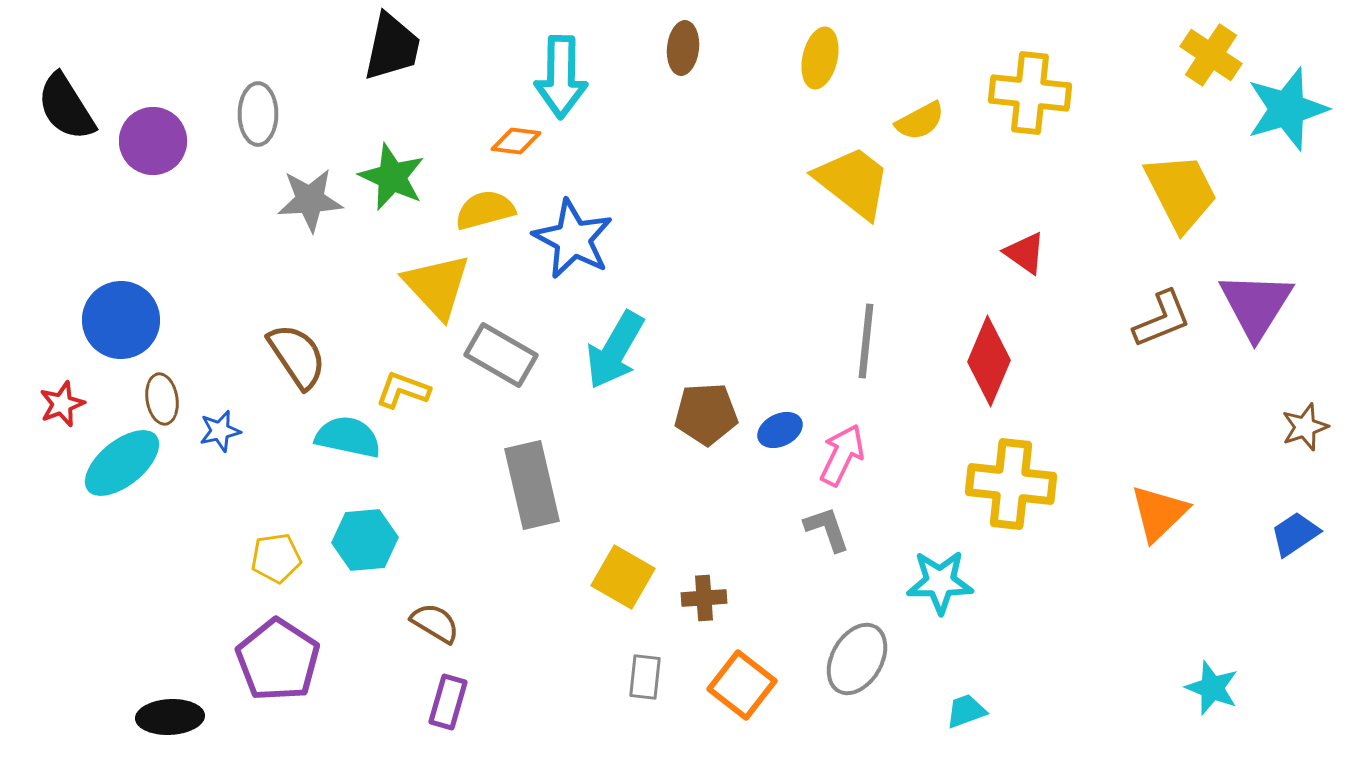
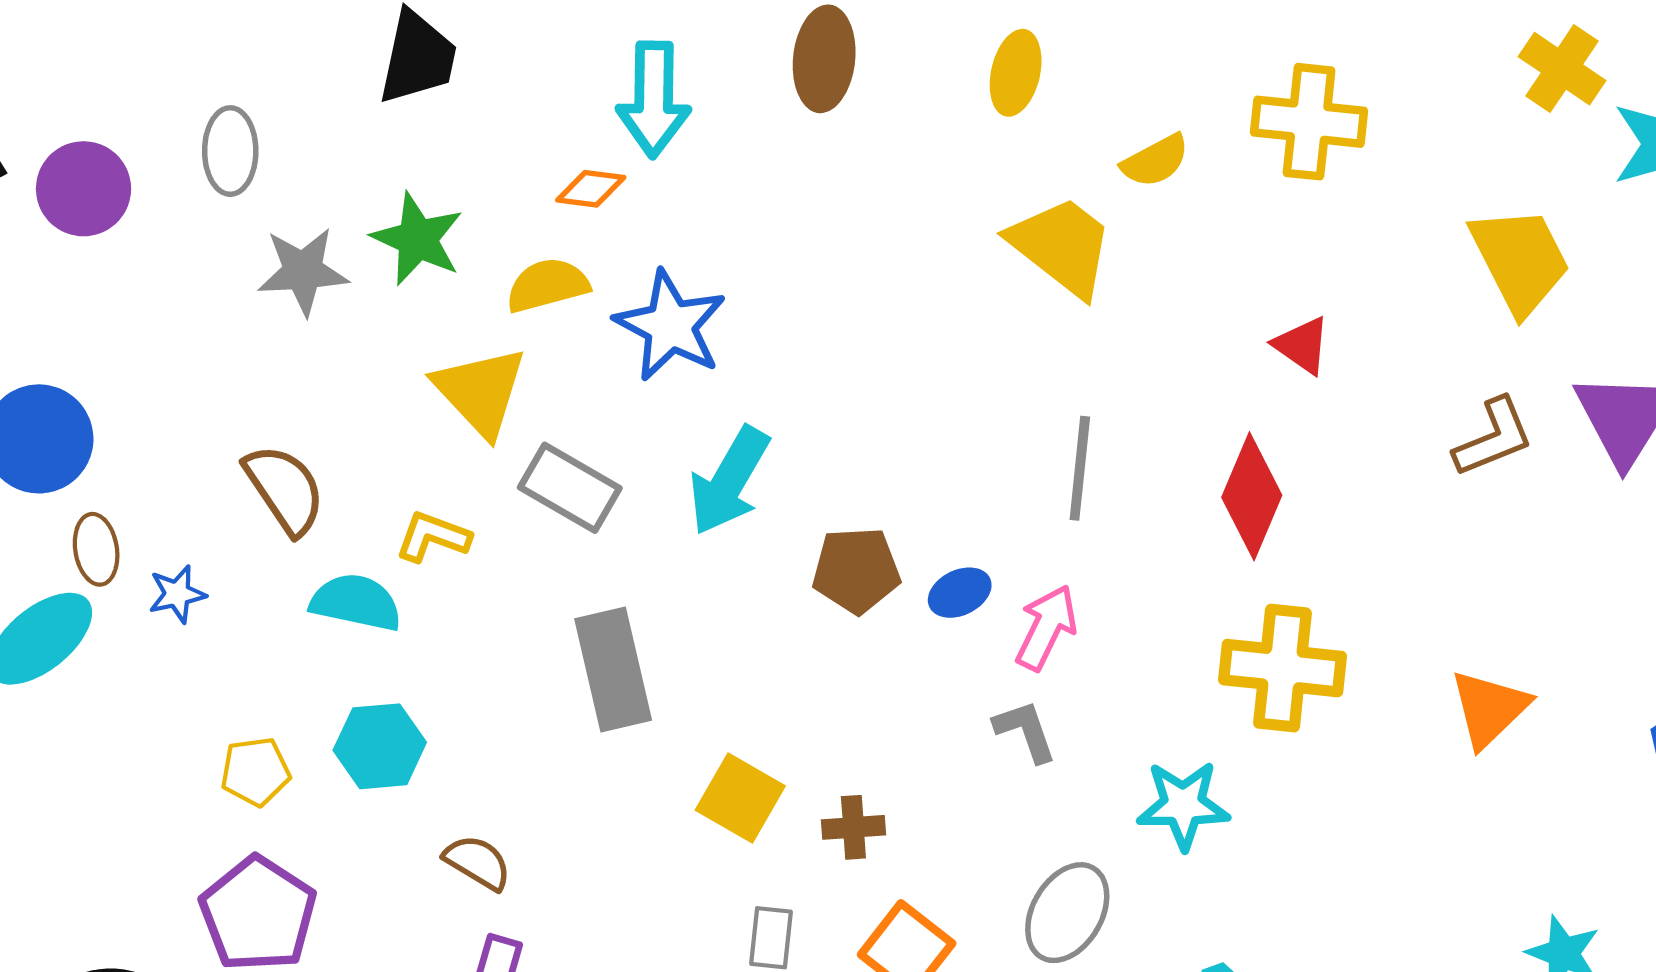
brown ellipse: (683, 48) -> (824, 59), size x1.4

